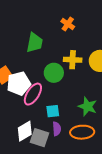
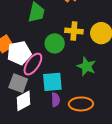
green star: (88, 106) -> (86, 66), moved
cyan square: (53, 111) -> (52, 82), size x1.5
gray square: (40, 138) -> (18, 83), moved

